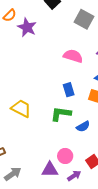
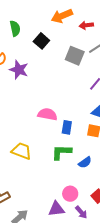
pink semicircle: (73, 56) -> (47, 114), moved
blue rectangle: (69, 90) -> (67, 127), turned 32
purple arrow: (74, 176) -> (81, 212), turned 88

